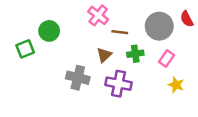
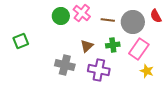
green circle: (49, 31) -> (61, 16), moved
brown line: (120, 32) -> (108, 20), moved
pink rectangle: (166, 58) -> (139, 49), size x1.5

